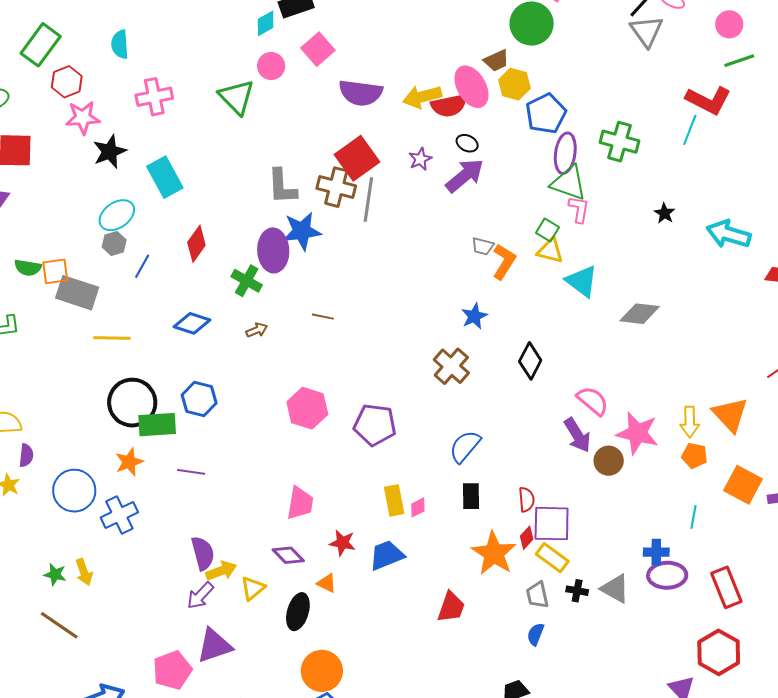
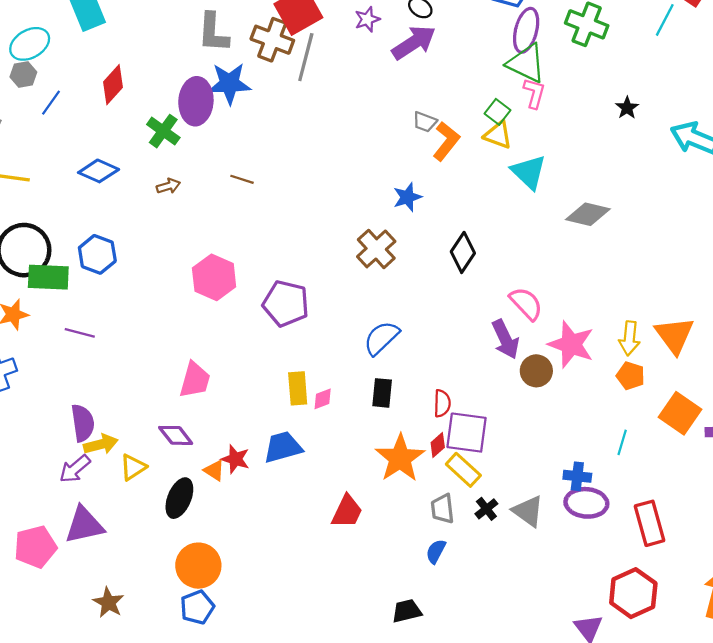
red star: (342, 543) -> (235, 459), moved
black cross: (577, 591) -> (486, 509), turned 35

